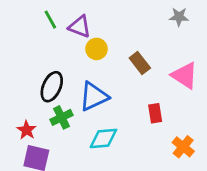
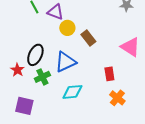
brown rectangle: (140, 63) -> (88, 38), moved
red star: (27, 130) -> (17, 70), moved
orange cross: (183, 147) -> (117, 98), moved

